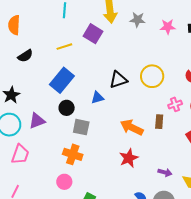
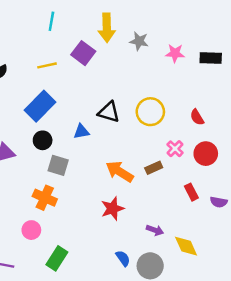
black triangle: (118, 80) -> (109, 112), turned 30
pink cross: (175, 104) -> (175, 149), turned -32
brown rectangle: (159, 122) -> (154, 168), turned 56

